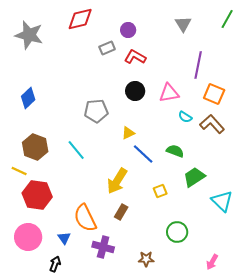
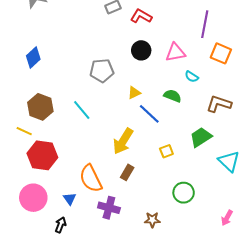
brown L-shape: (212, 124) -> (219, 104), moved, turned -30
green semicircle: (175, 151) -> (172, 96), moved
pink arrow: (212, 262) -> (227, 218), moved

